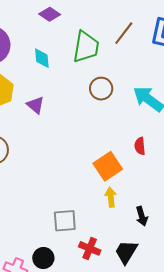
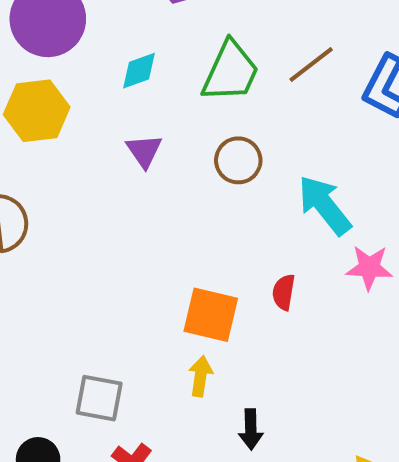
cyan diamond: (42, 58) -> (139, 71), turned 60
purple triangle: (35, 105) -> (144, 151), moved
orange square: (108, 166) -> (211, 315), turned 32

